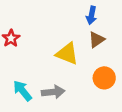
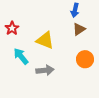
yellow triangle: (67, 54) -> (45, 40), moved
cyan arrow: (22, 91) -> (21, 56), moved

